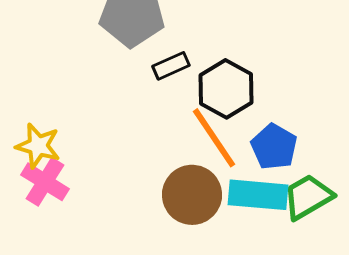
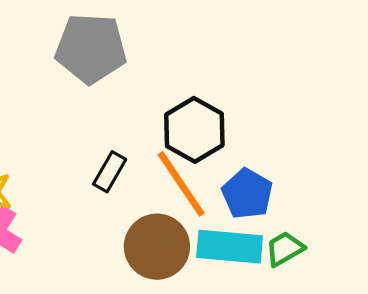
black rectangle: (171, 66) -> (110, 172), moved, turned -36
green trapezoid: (308, 197) -> (285, 249), size x0.7

